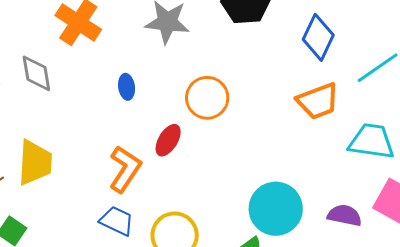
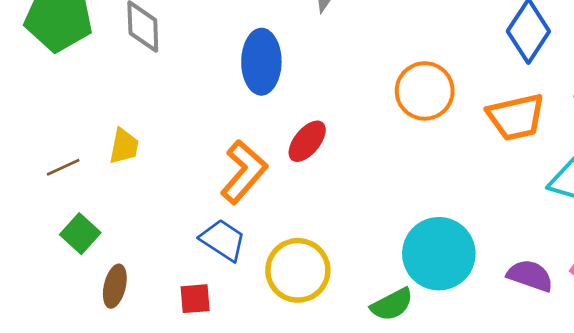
blue ellipse: (127, 87) -> (261, 62), size x1.8
orange circle: (207, 98) -> (425, 91), moved
yellow trapezoid: (35, 163) -> (124, 146), size x0.6

